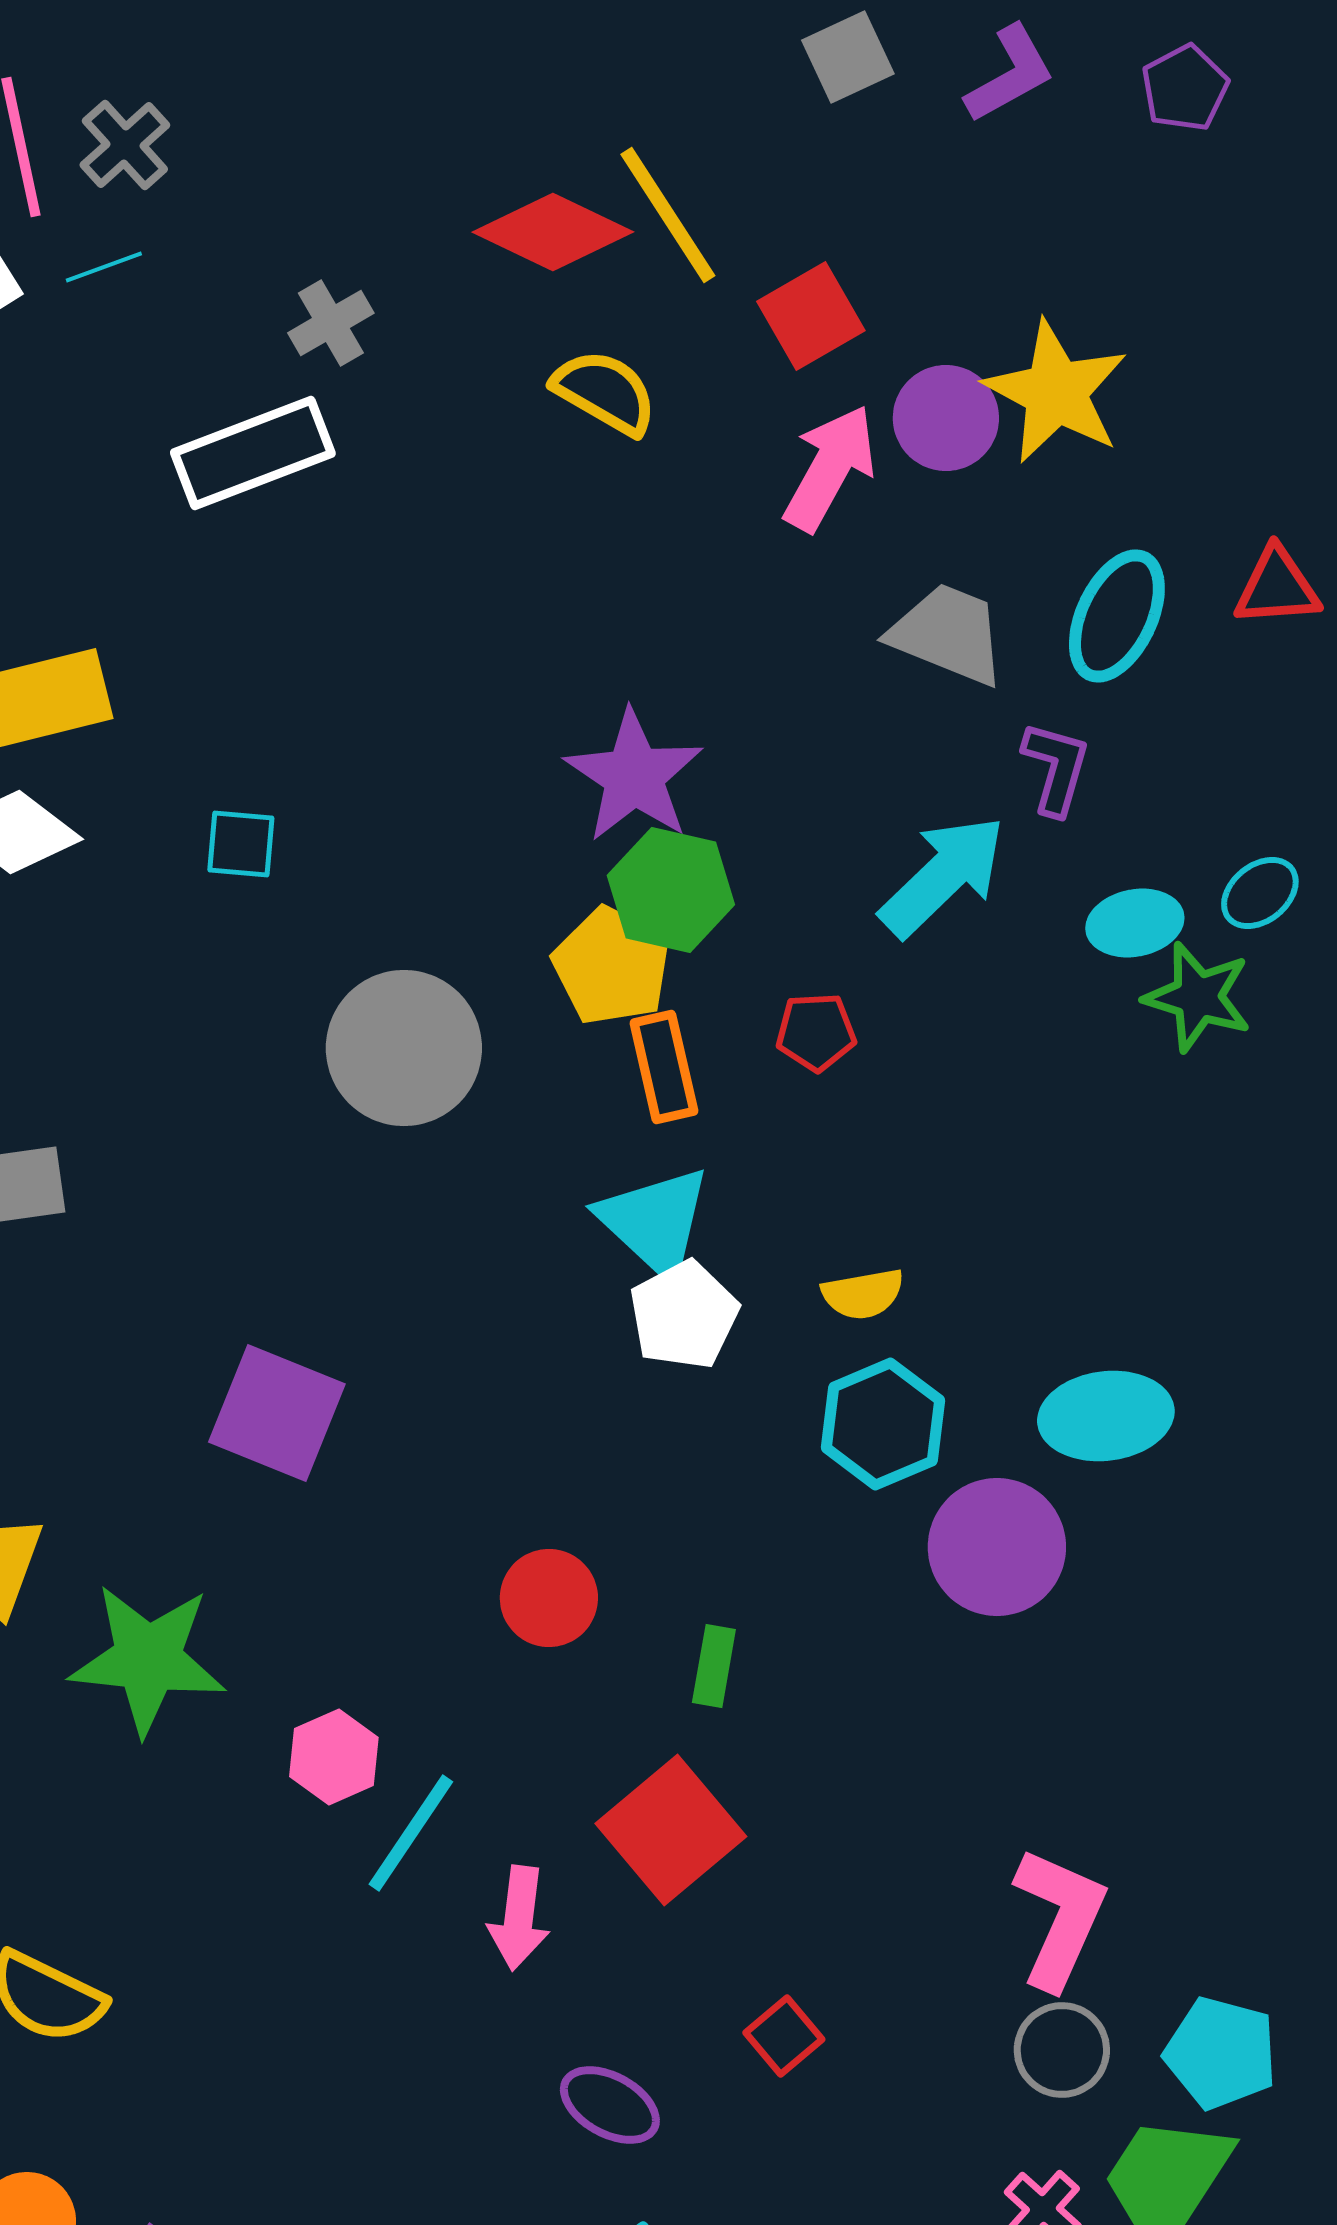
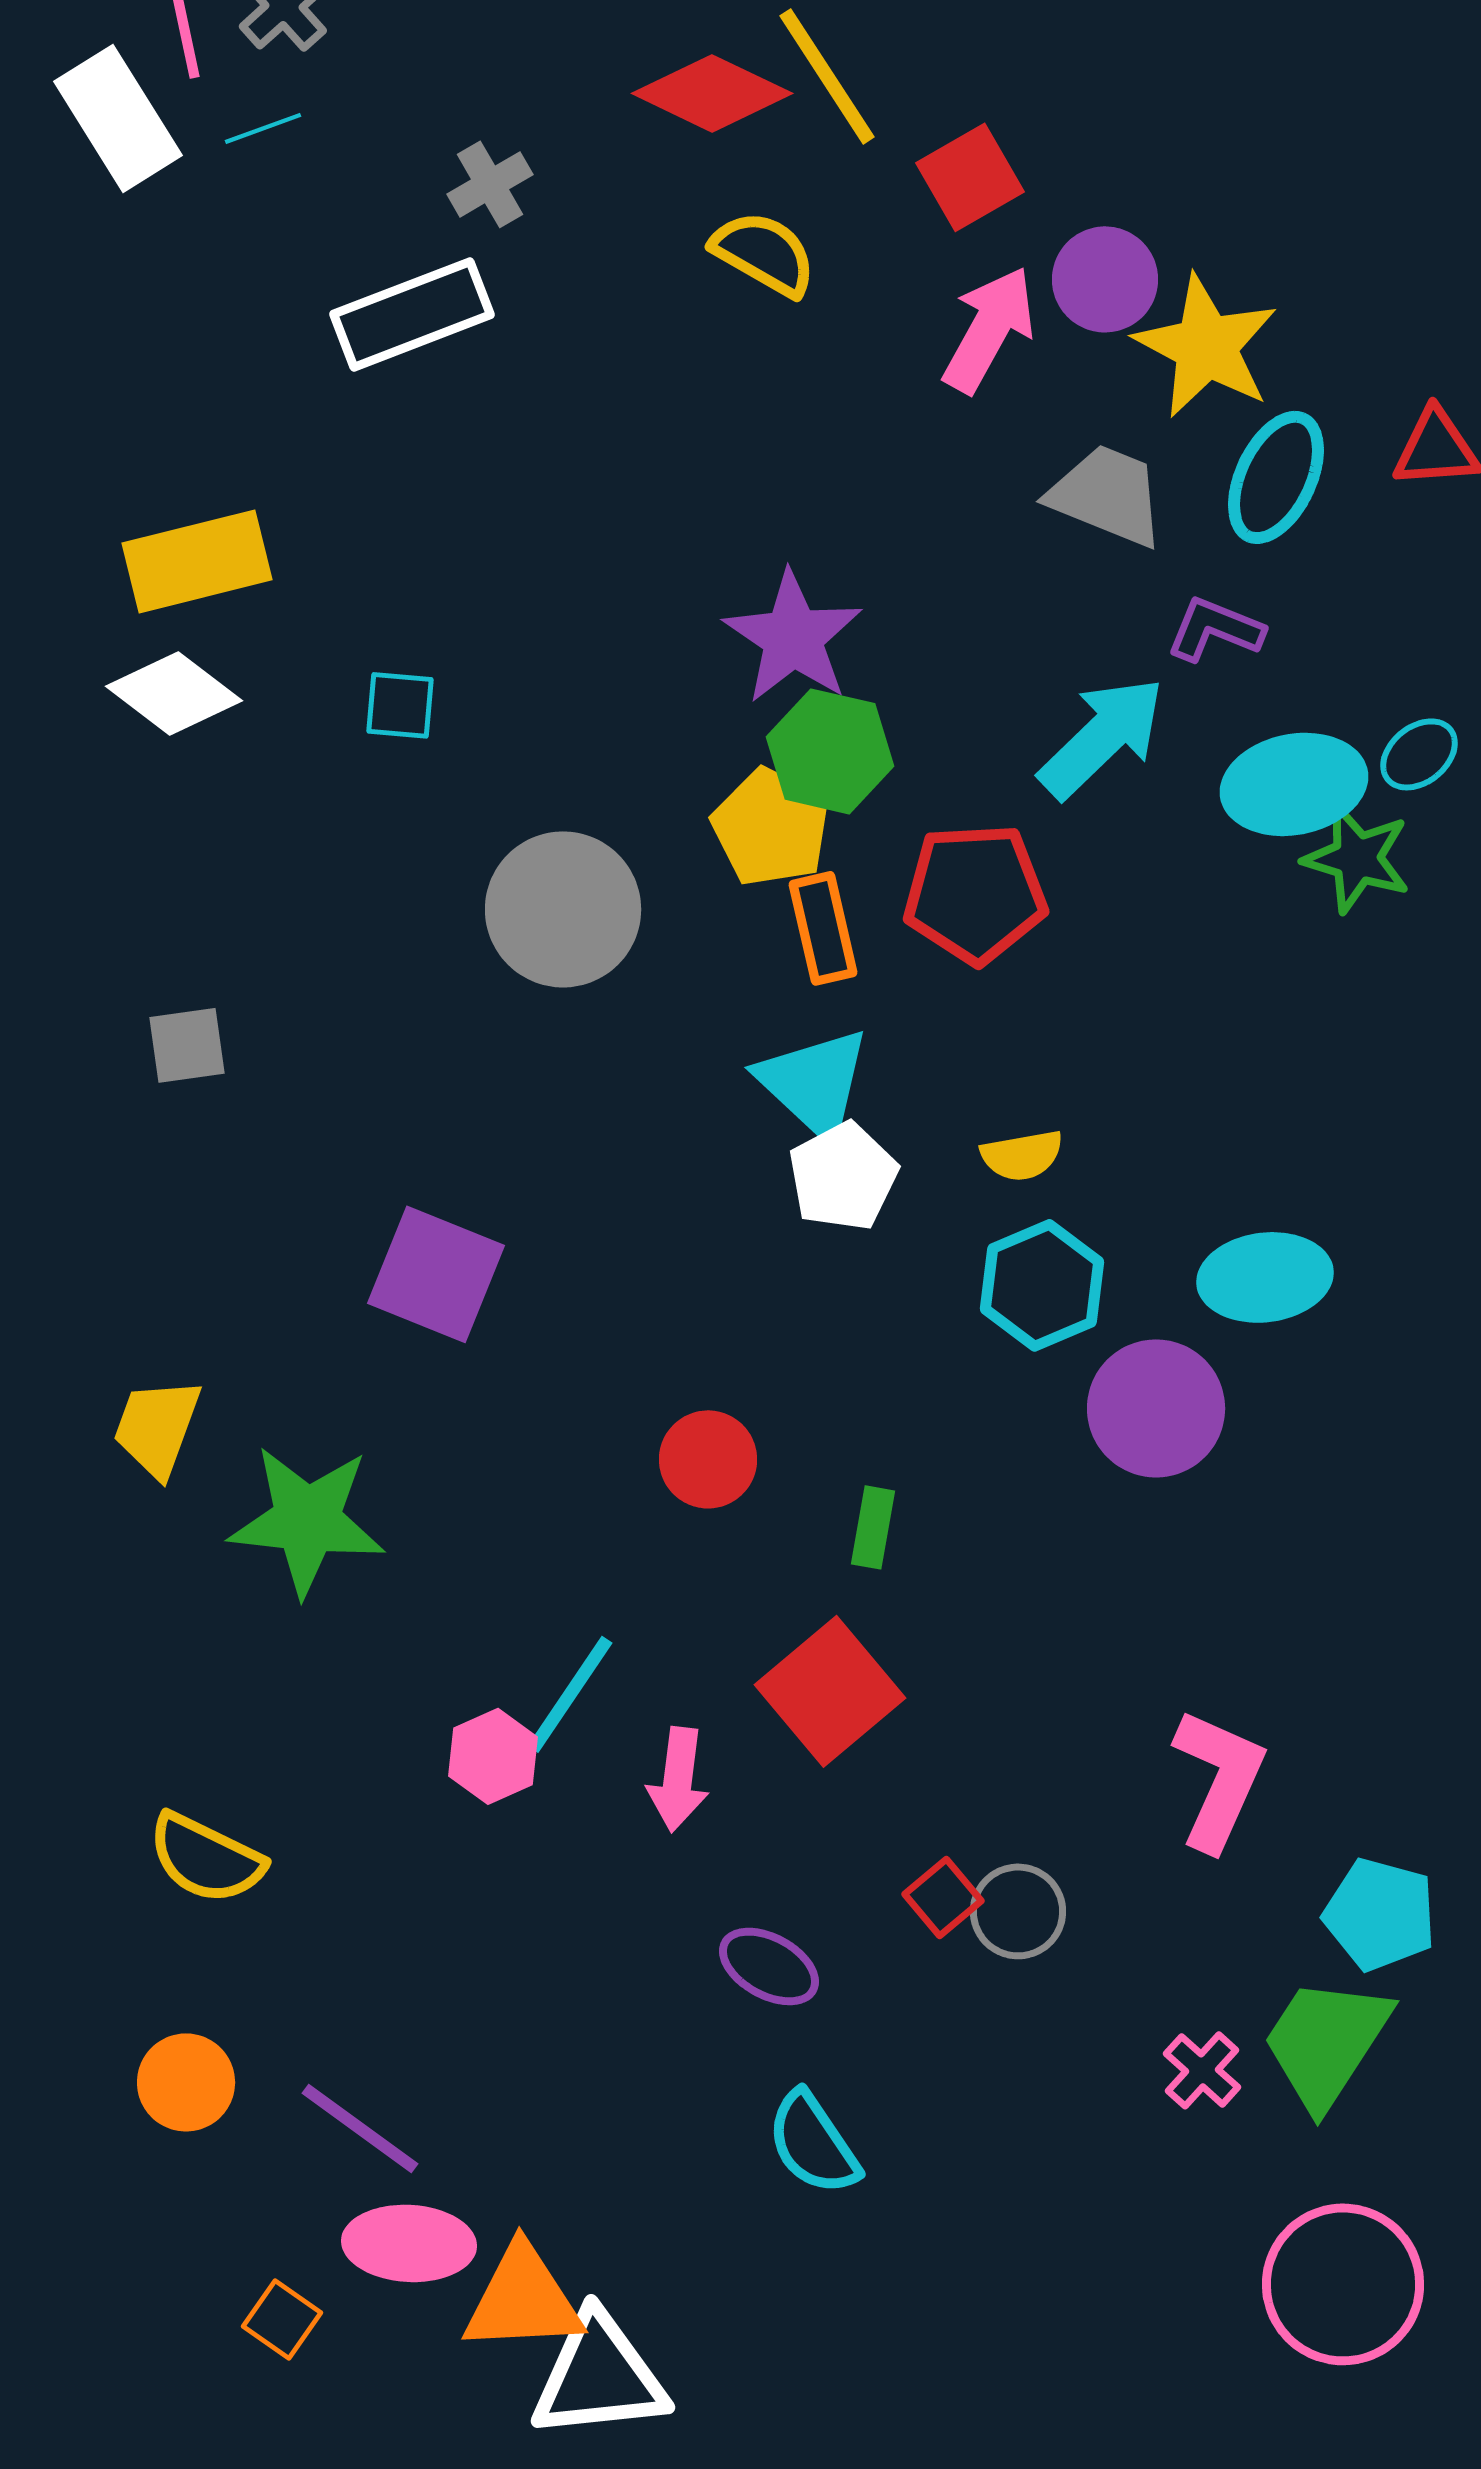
yellow star: (1056, 392) -> (1206, 346), moved
purple L-shape: (1056, 768) -> (1215, 629), turned -84
cyan ellipse: (1135, 923) -> (1294, 784), size x1.5
red pentagon: (816, 1032) -> (975, 893), size x1.8
pink hexagon: (334, 1757) -> (493, 1756), moved
gray circle: (1062, 2050) -> (1018, 1911), moved

